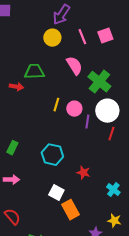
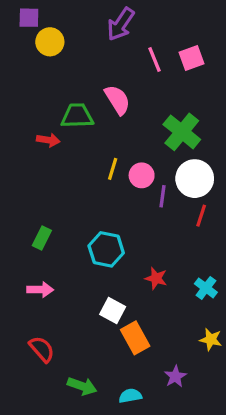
yellow circle: (52, 38) -> (50, 42), moved
pink semicircle: (74, 66) -> (117, 100), moved
cyan cross: (113, 190) -> (206, 288), moved
yellow star: (114, 221) -> (211, 339), moved

